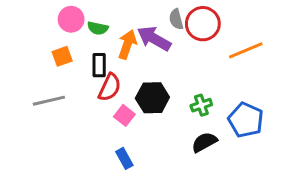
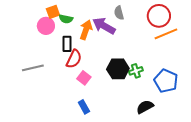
pink circle: (71, 19) -> (46, 26), moved
red circle: (203, 24) -> (159, 16), moved
orange square: (62, 56) -> (53, 12), moved
black hexagon: (152, 98) -> (118, 69), moved
black semicircle: (204, 142) -> (145, 107), moved

